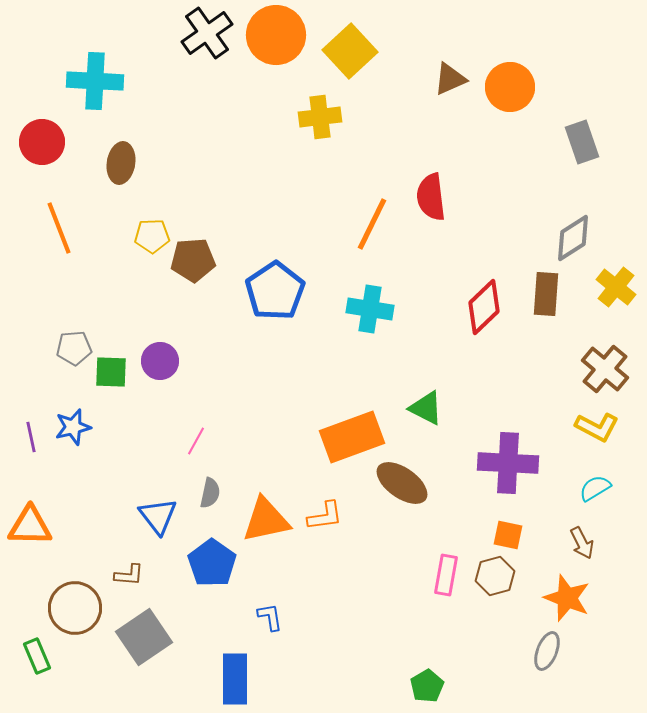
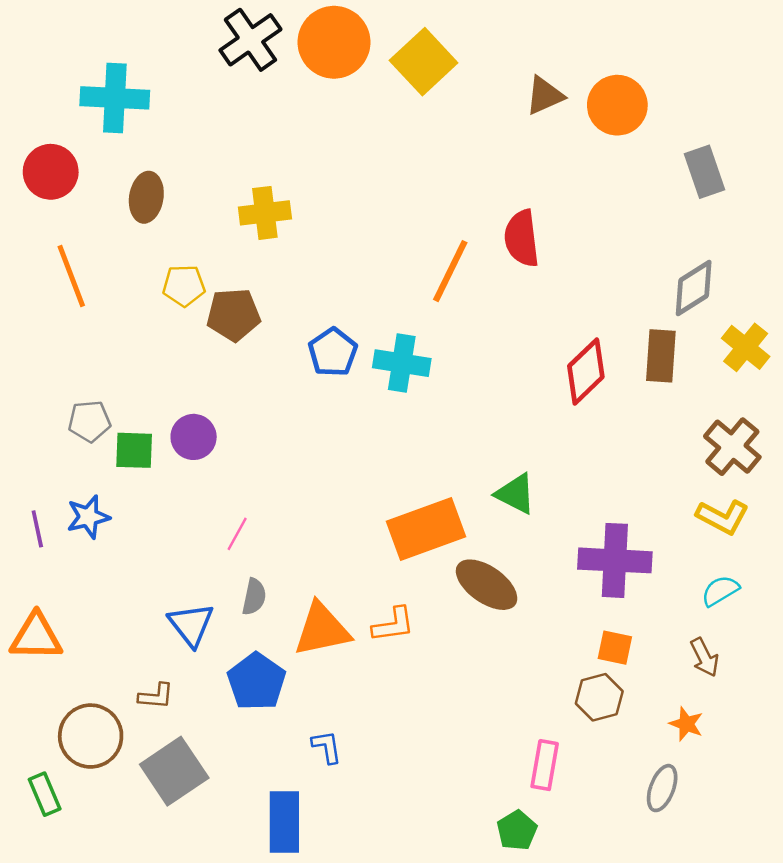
yellow cross: (320, 117) -> (265, 213), moved
blue pentagon: (275, 291) -> (333, 352), size x0.7
cyan cross: (370, 309) -> (402, 363), moved
pink rectangle: (446, 575) -> (545, 765), moved
orange star: (567, 598) -> (686, 724), size x0.6

